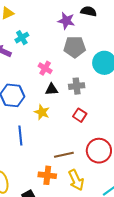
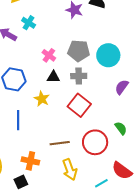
cyan cross: (22, 38) -> (29, 23), turned -32
gray pentagon: (75, 47) -> (79, 51), moved
red square: (80, 115) -> (79, 105), size x1.6
orange cross: (47, 175) -> (30, 161), moved

